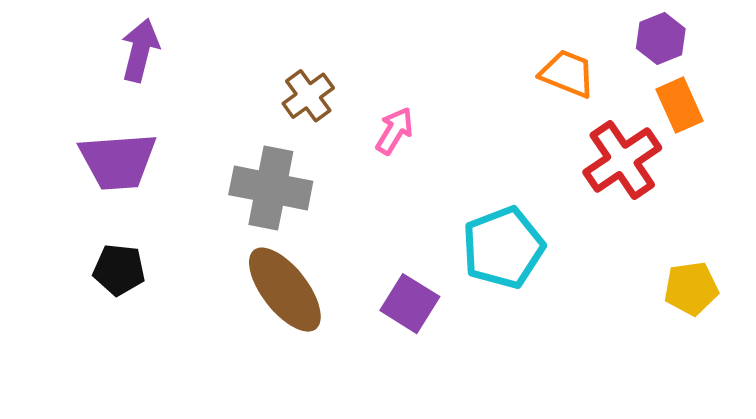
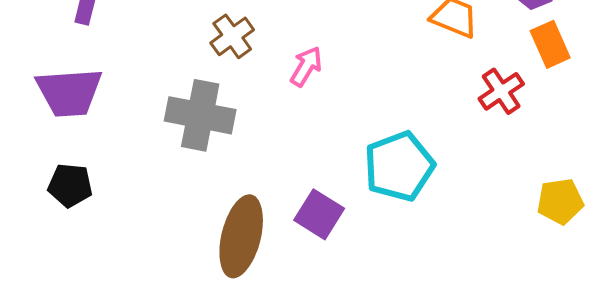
red cross: (622, 160) -> (501, 91), size x0.7
brown ellipse: (285, 290) -> (241, 236), moved, turned 52

